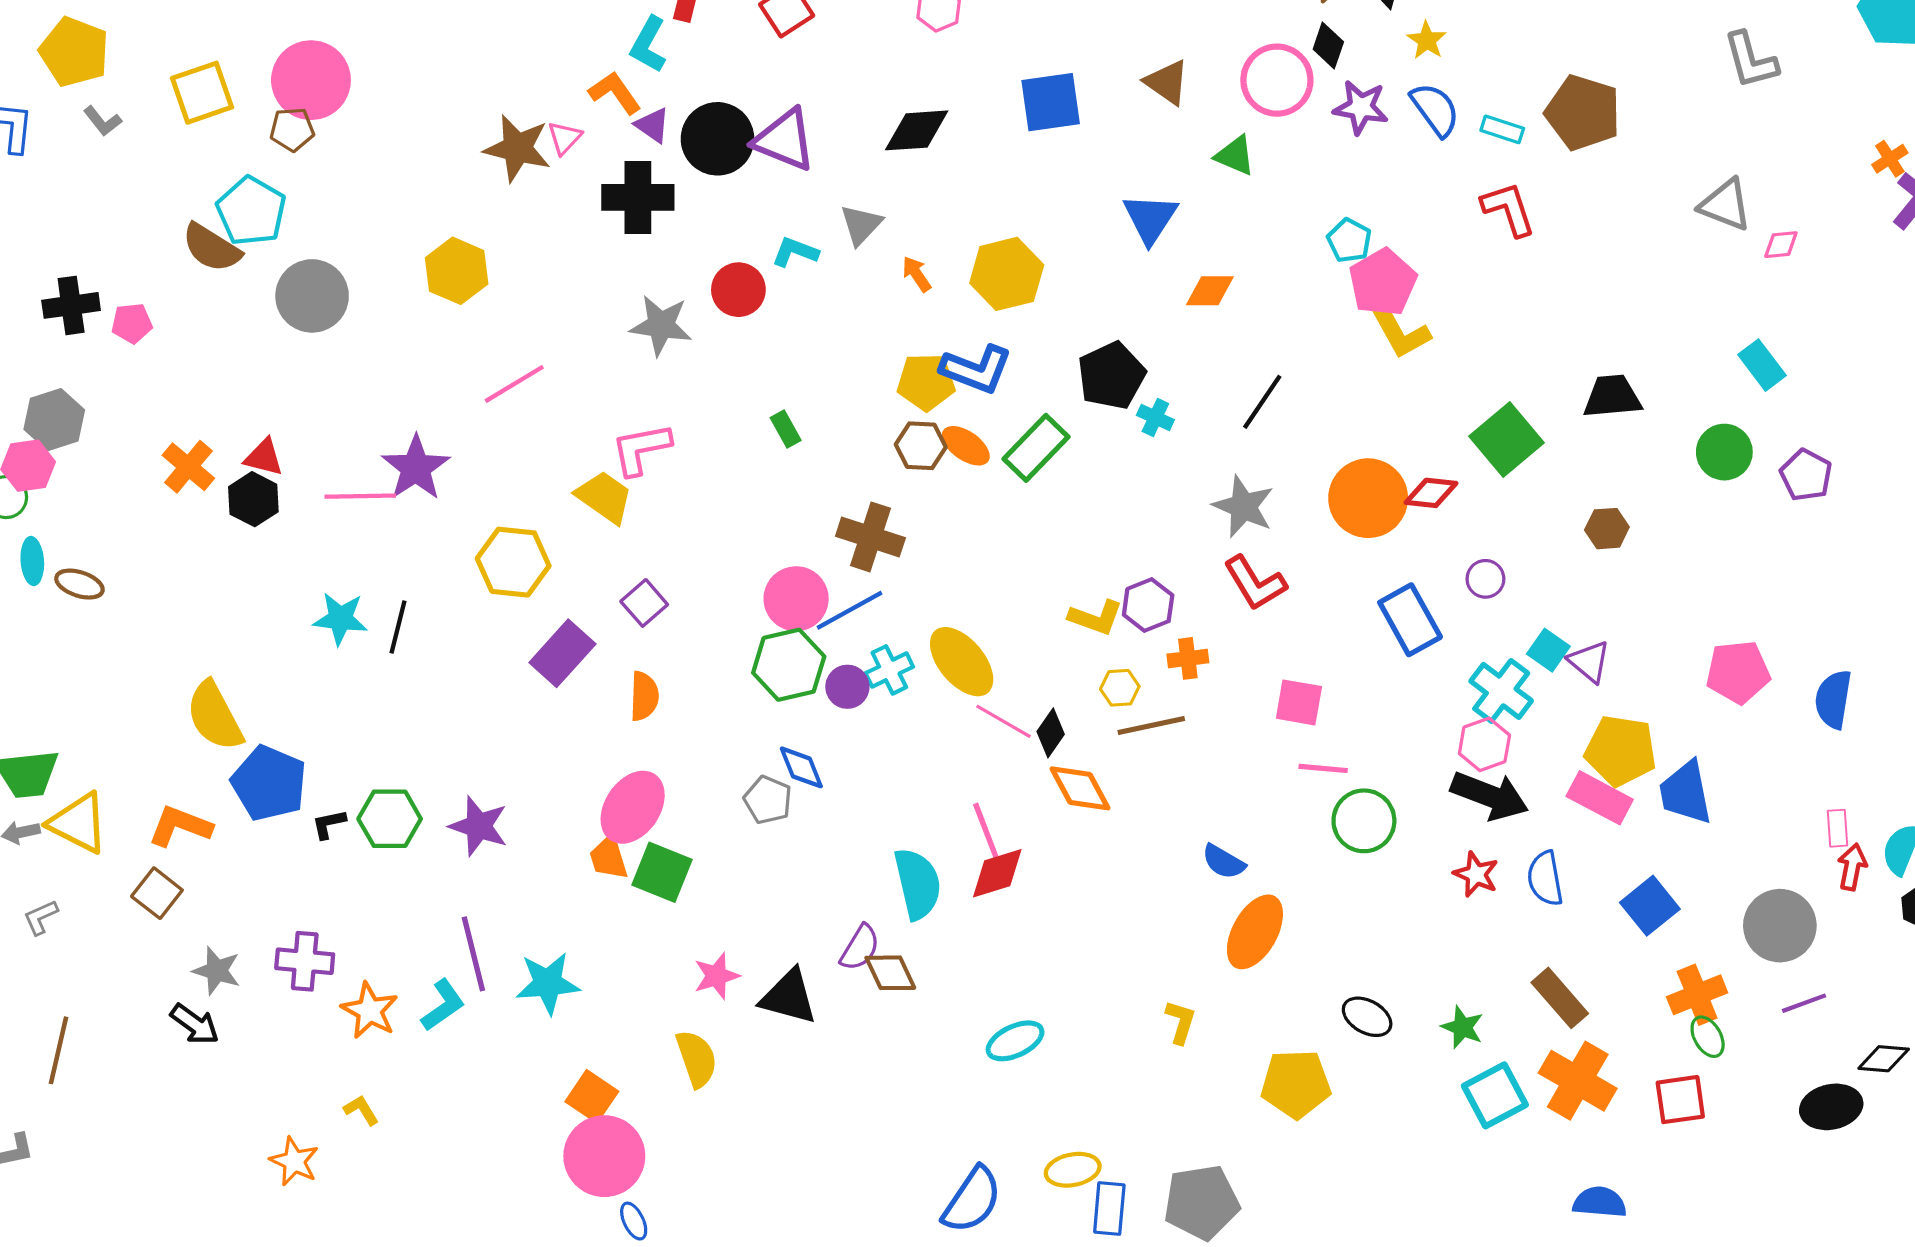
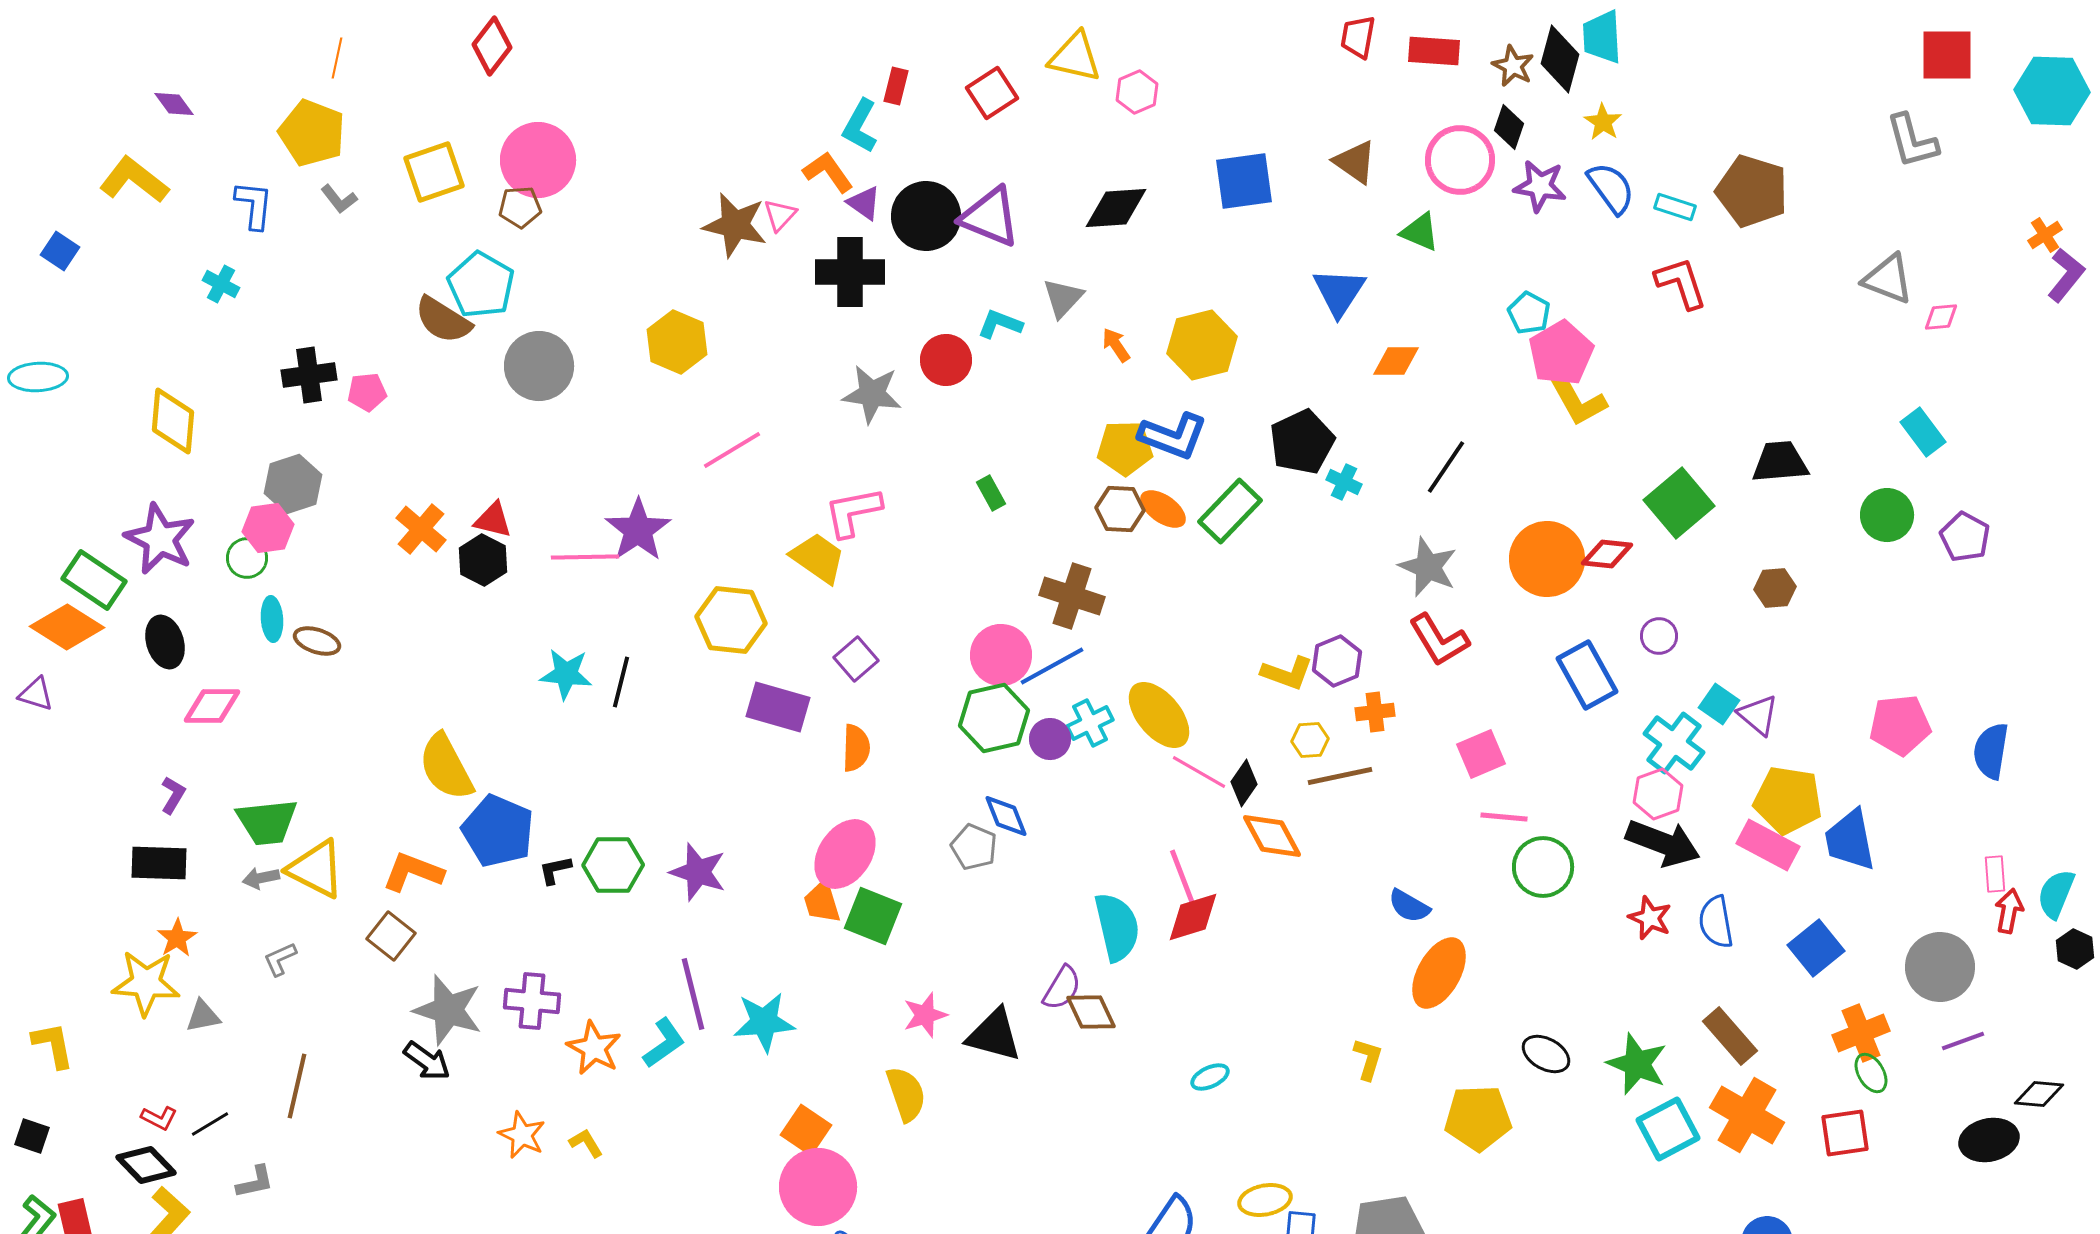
purple rectangle: (562, 653) -> (778, 707), turned 64
pink square: (1299, 702) -> (1481, 754), turned -33
gray star: (217, 971) -> (448, 1010), size x1.5
green star: (1462, 1027) -> (1637, 1064), size x1.5
cyan ellipse: (1015, 1041) -> (1210, 1077), size x0.7
orange star: (294, 1161) -> (522, 1135), moved

